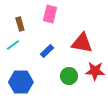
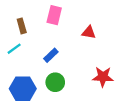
red triangle: (82, 43) -> (89, 32), moved, size x0.6
green circle: (69, 76) -> (55, 82), moved

